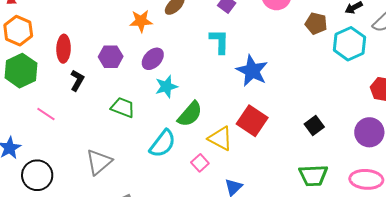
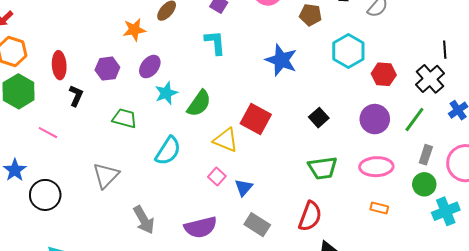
cyan hexagon: (349, 44) -> (348, 51), moved
blue star: (252, 71) -> (281, 60), moved
green semicircle: (190, 114) -> (199, 103), moved
pink square: (200, 163) -> (217, 177), moved

